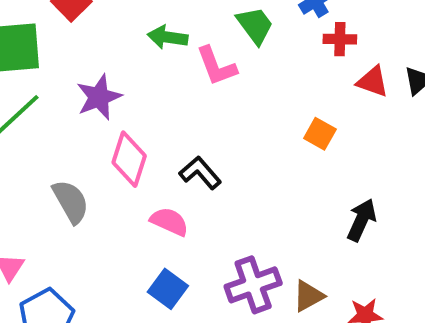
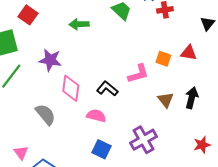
pink L-shape: (216, 66) -> (138, 74), moved, turned -75
red triangle: (373, 82) -> (189, 53), moved
purple star: (99, 97) -> (50, 60), turned -30
brown triangle: (308, 296) -> (166, 100), moved, turned -30

